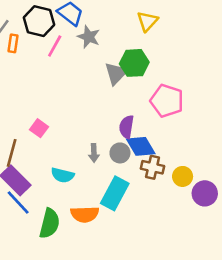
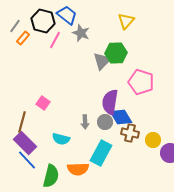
orange rectangle: (13, 43) -> (23, 38), turned 32
purple semicircle: (126, 127) -> (110, 102), size x1.4

